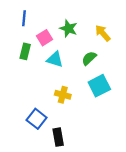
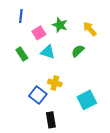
green rectangle: (25, 51) -> (22, 54), moved, turned -48
cyan square: (99, 86) -> (87, 100), moved
blue square: (37, 119) -> (38, 95), moved

